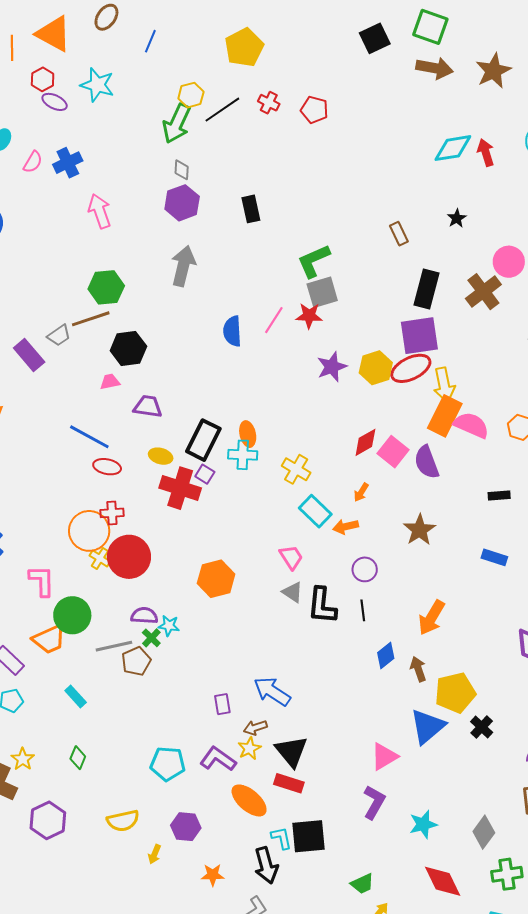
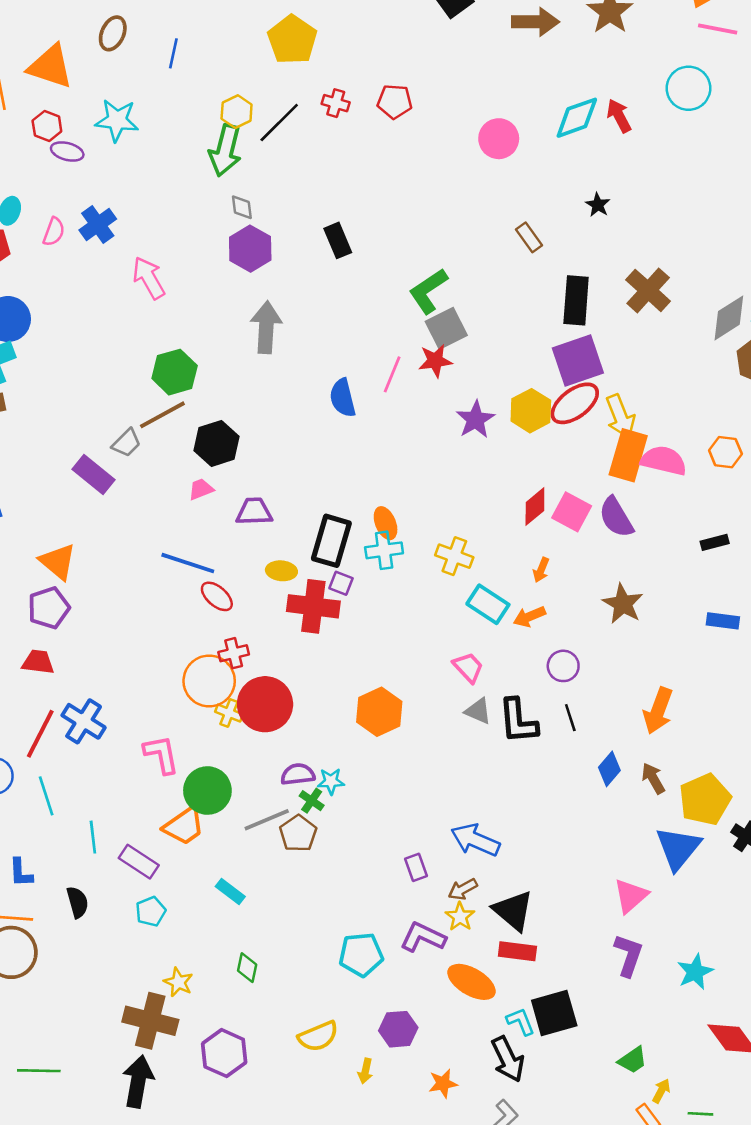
pink circle: (509, 262) -> (499, 139), moved
red ellipse: (107, 467) -> (217, 596), turned 40

